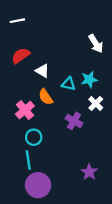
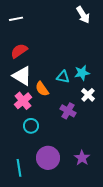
white arrow: (96, 44) -> (83, 15), moved
white triangle: (42, 71) -> (22, 76), moved, size x1.5
cyan line: (28, 160) -> (19, 168), moved
purple circle: (38, 185) -> (48, 158), moved

